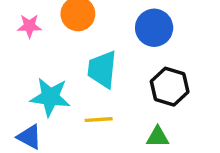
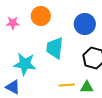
yellow line: (99, 120) -> (67, 85), moved

